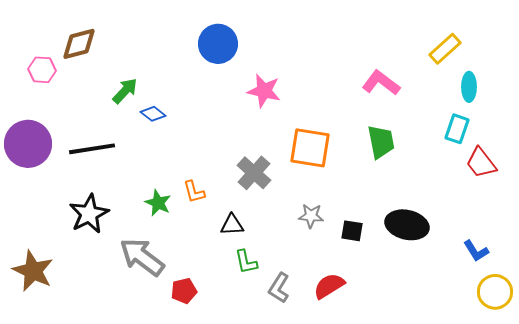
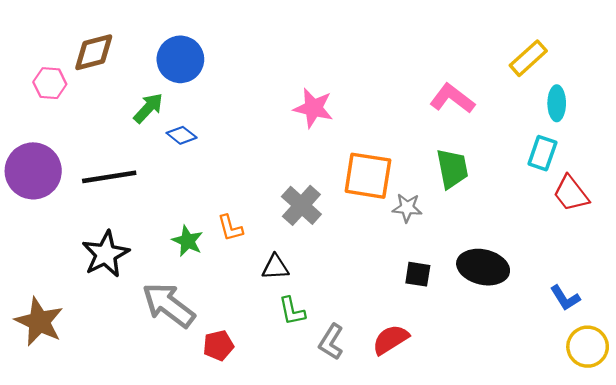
blue circle: (218, 44) -> (180, 59), moved
gray star: (311, 216) -> (407, 208), moved

